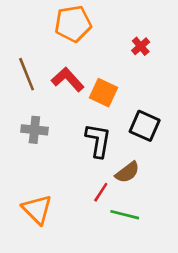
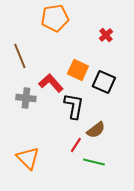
red L-shape: (68, 79) -> (51, 83), moved
black square: (145, 126) -> (104, 82), moved

